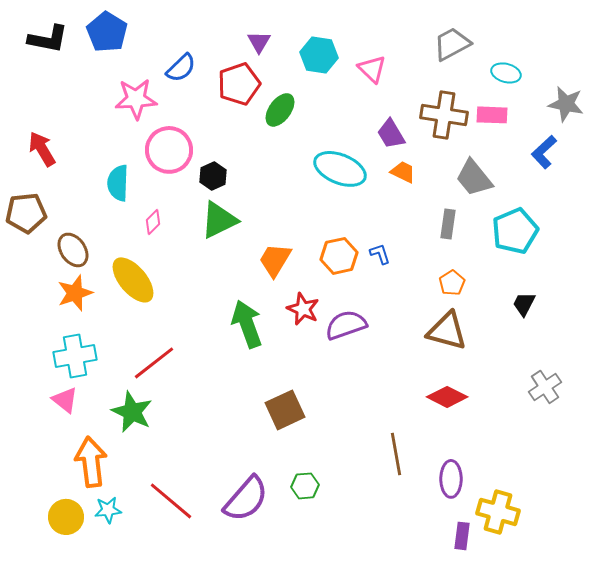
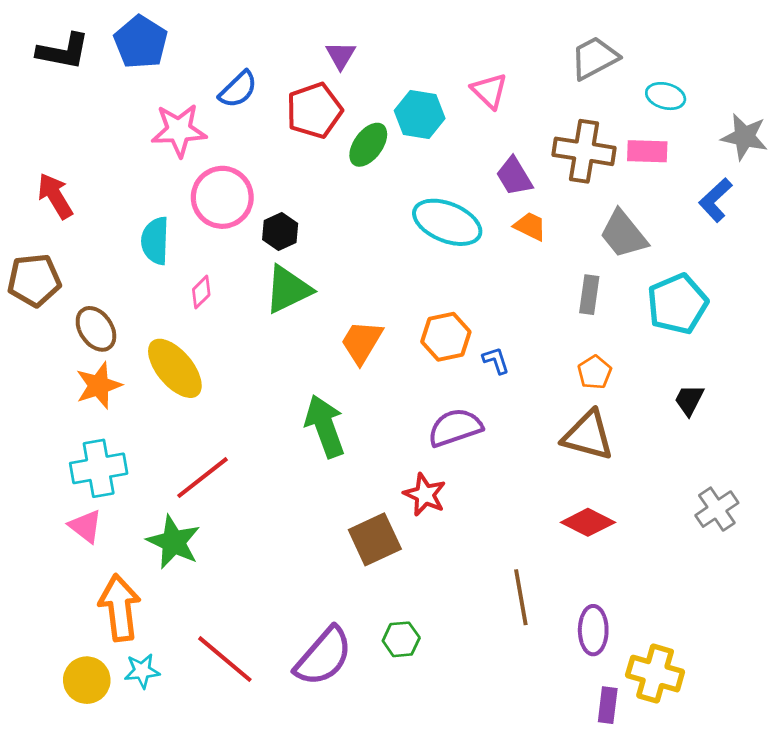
cyan hexagon: (319, 55) -> (420, 114), moved
blue L-shape: (380, 254) -> (496, 360), moved
red star: (303, 309) -> (425, 495), moved

